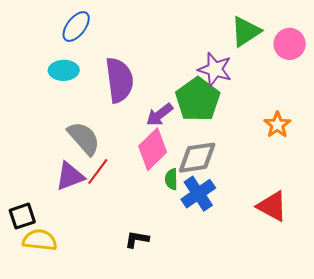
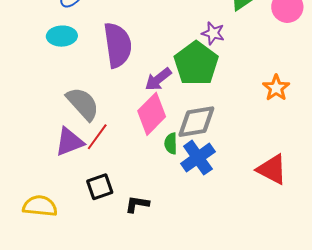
purple star: (215, 69) -> (213, 33), size x0.7
black square: (22, 216) -> (100, 187), moved

